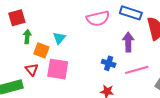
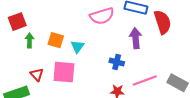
cyan triangle: (59, 38) -> (77, 47), moved
orange square: (41, 50) -> (56, 40), moved
pink line: (137, 70) -> (145, 81), moved

